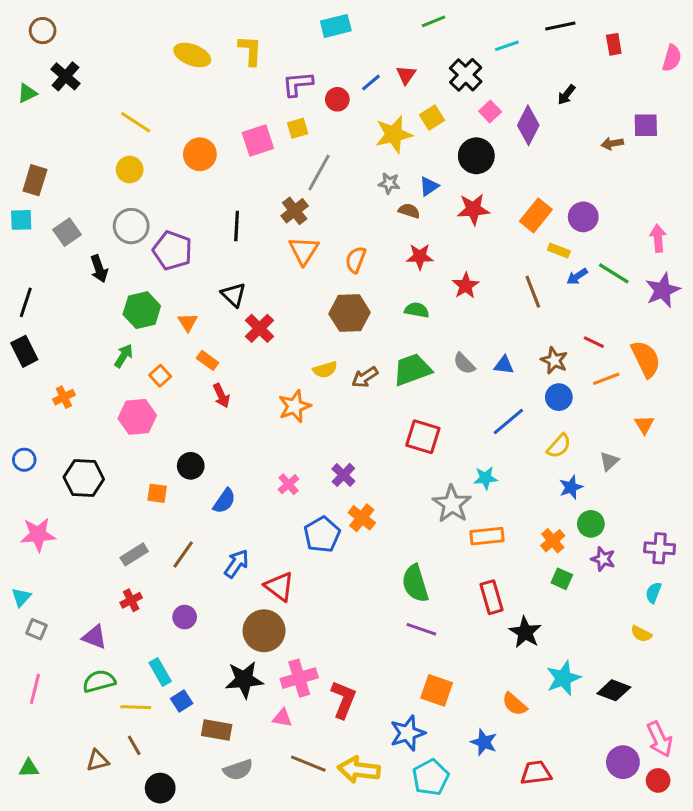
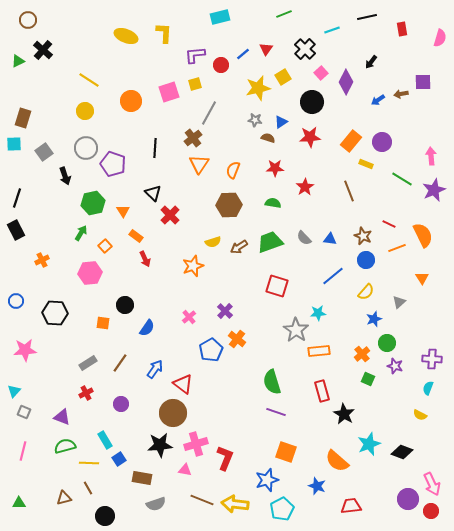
blue arrow: (577, 276) -> (378, 100), moved
orange semicircle: (515, 704) -> (337, 461), size x1.4

